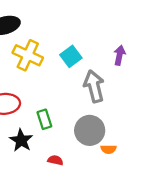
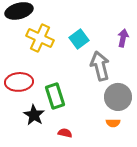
green rectangle: (44, 119) -> (55, 96), size x1.4
gray circle: (90, 130) -> (118, 97), moved

